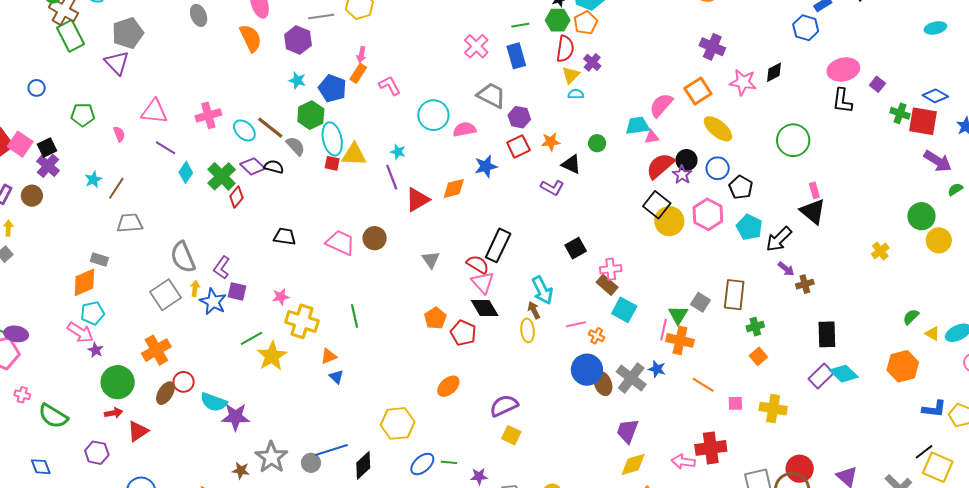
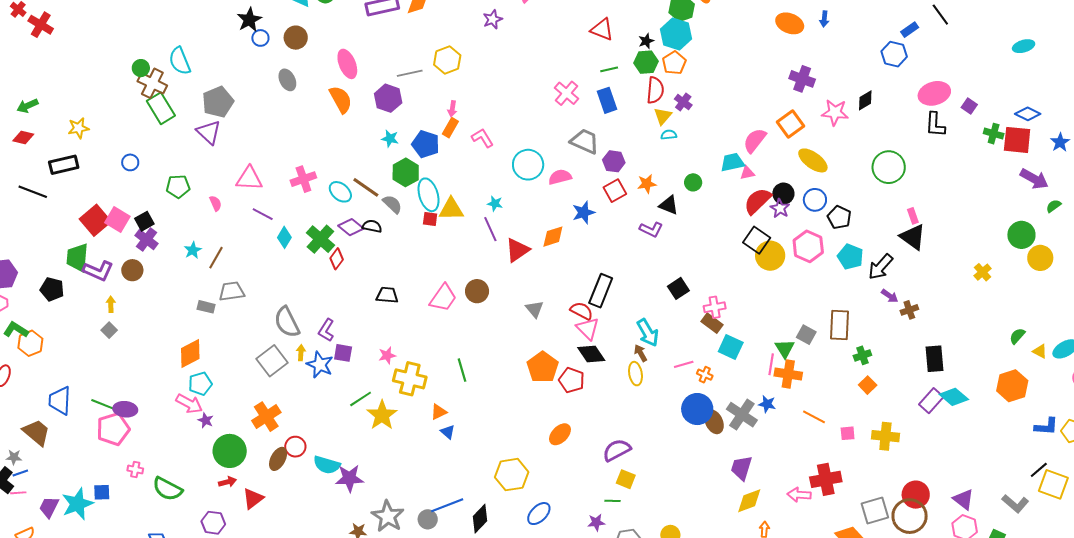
pink trapezoid: (340, 243) -> (443, 298), turned 104
gray rectangle: (99, 260) -> (206, 307), moved
orange pentagon: (435, 318) -> (543, 367), size x1.4
green line: (449, 462) -> (613, 501), moved

